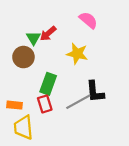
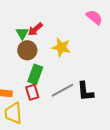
pink semicircle: (88, 20) -> (94, 17), moved
brown circle: (23, 57) -> (27, 50), moved
black L-shape: (95, 92) -> (85, 91), moved

